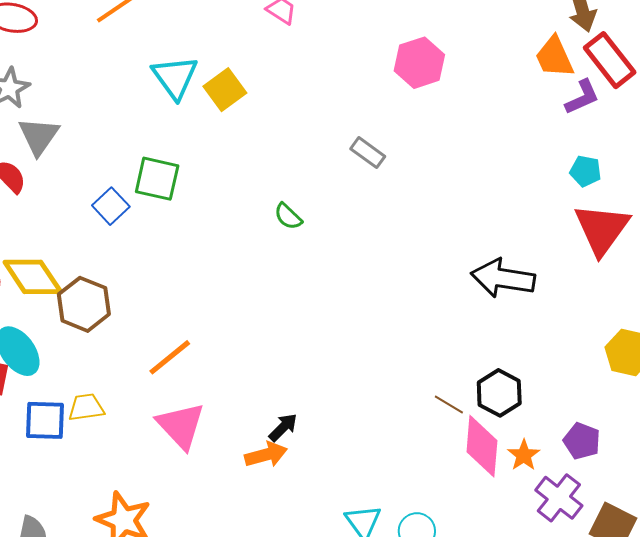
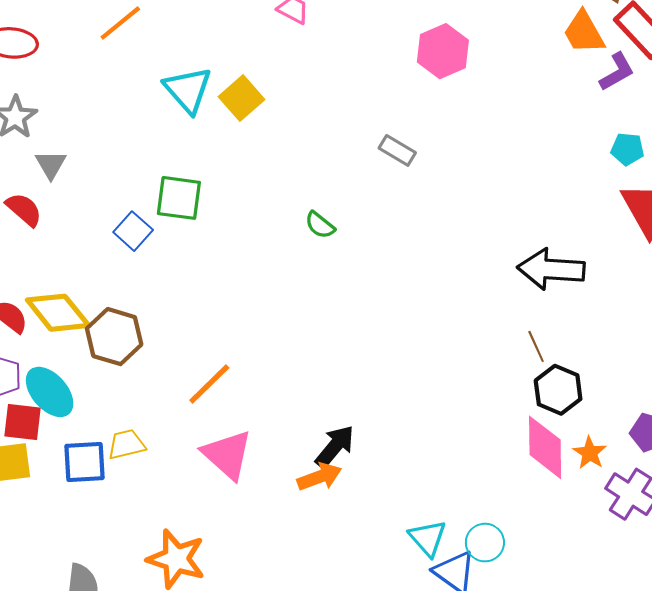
gray triangle: (39, 136) -> (51, 165), size x0.7
brown line: (449, 404) -> (536, 346), moved, turned 40
black arrow: (283, 427) -> (335, 447), size x1.4

